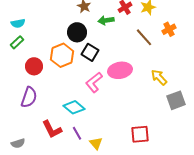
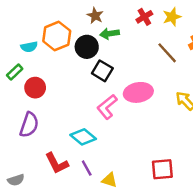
green arrow: (106, 20) -> (110, 34), moved
cyan semicircle: (18, 23) -> (29, 47), moved
green rectangle: (17, 42) -> (15, 72), moved
orange hexagon: (62, 55) -> (57, 36), moved
yellow triangle: (96, 143) -> (110, 180), turned -32

